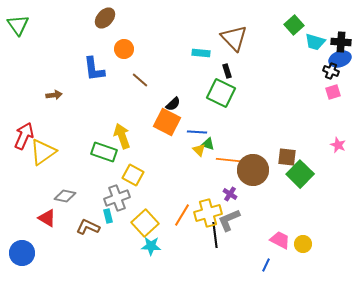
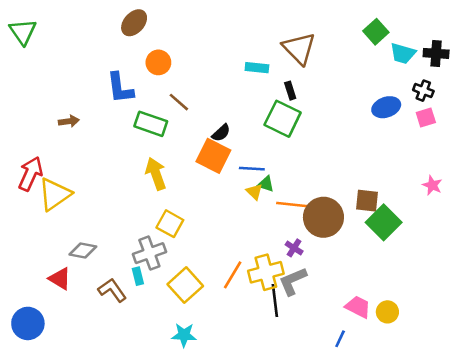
blue ellipse: (340, 59) -> (386, 107), moved
green rectangle: (104, 152) -> (151, 124), moved
brown L-shape: (88, 227) -> (112, 290), turned 30
cyan star: (151, 246) -> (184, 335), moved

